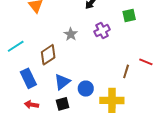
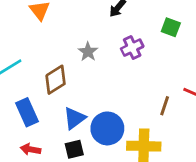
green square: (129, 15) -> (171, 27), turned 32
blue circle: (86, 89) -> (107, 128), size x1.5

